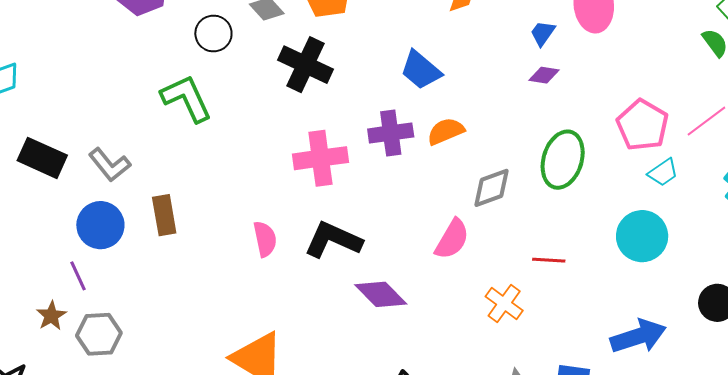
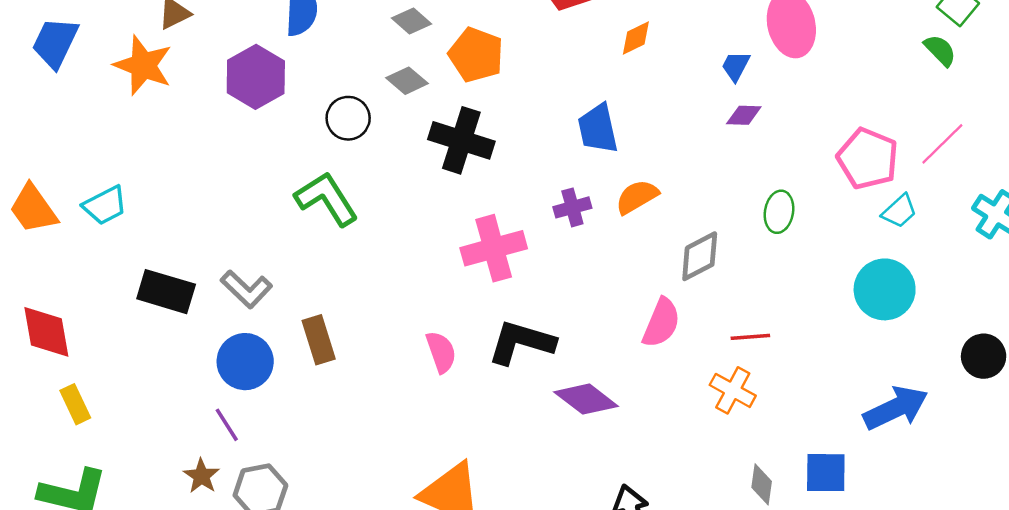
blue trapezoid: (421, 70) -> (598, 129), turned 45
purple cross: (391, 133) -> (572, 207), size x0.7
green ellipse: (563, 160) -> (779, 212), size x0.6
red line: (549, 260) -> (750, 337), moved

